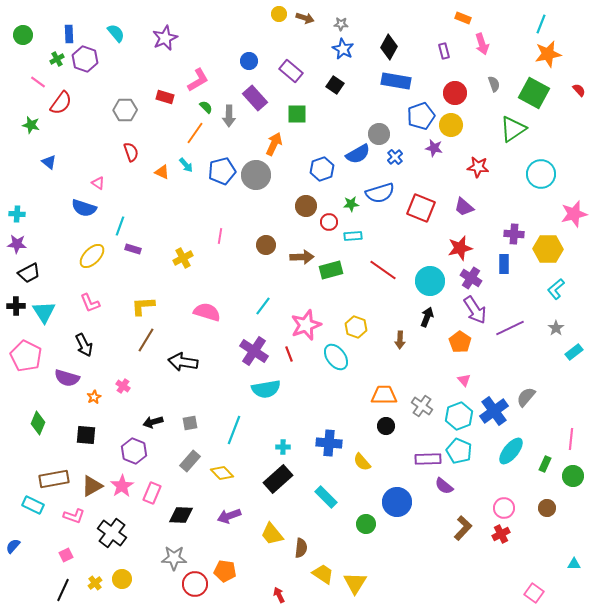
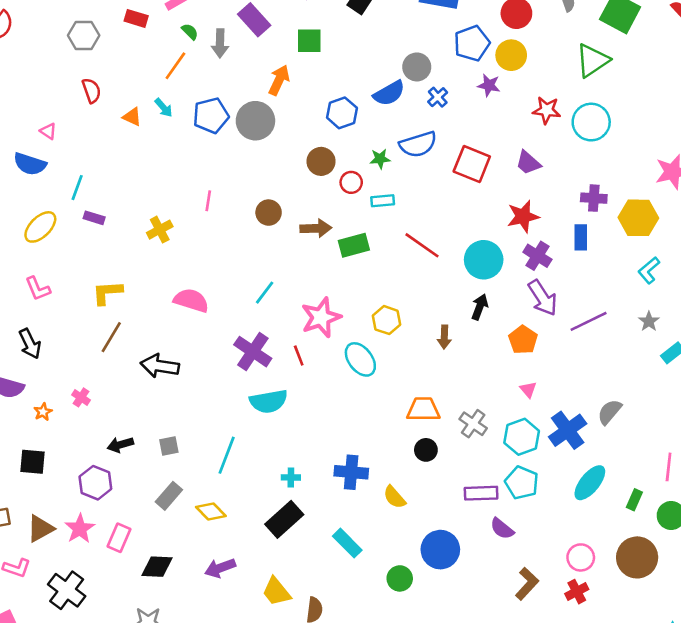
cyan circle: (541, 174) -> (591, 122), moved
brown circle: (547, 508) -> (637, 557), size x1.8

